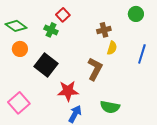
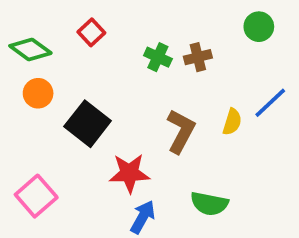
red square: (63, 15) -> (91, 32), moved
green cross: (51, 30) -> (158, 57), moved
yellow semicircle: (112, 48) -> (232, 122), moved
blue line: (142, 54) -> (270, 103), turned 30

